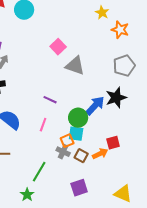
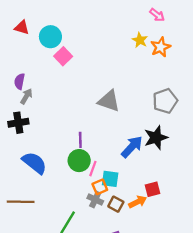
orange star: (120, 30) -> (161, 47), moved, turned 30
pink square: (58, 47) -> (63, 56), moved
purple line: (50, 100) -> (80, 140), turned 64
green circle: (78, 118) -> (79, 161), moved
pink line: (43, 125) -> (93, 169), moved

